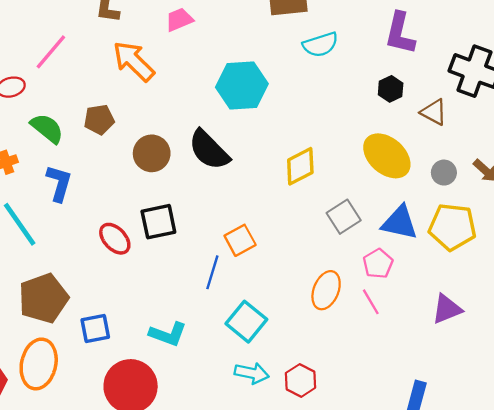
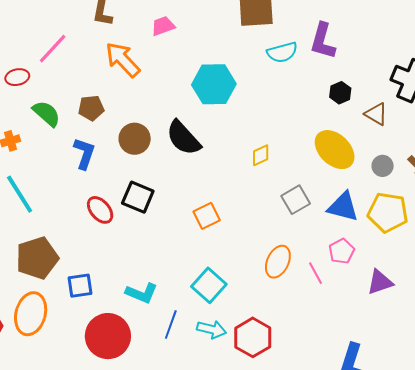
purple L-shape: (400, 33) -> (323, 41), moved
yellow diamond: (300, 166) -> (261, 155), size x0.7
blue L-shape: (59, 183) -> (84, 153), moved
black square: (158, 222) -> (138, 197), turned 32
pink pentagon: (378, 264) -> (342, 251), moved
blue line: (212, 272) -> (171, 324), moved
red hexagon: (300, 380) -> (253, 337), size x1.4

